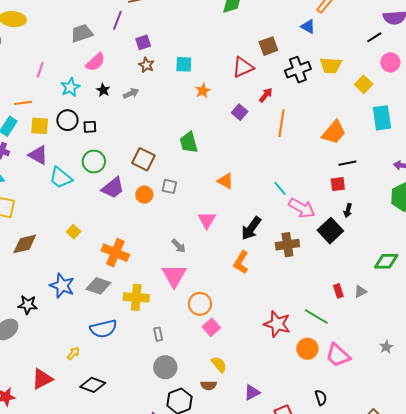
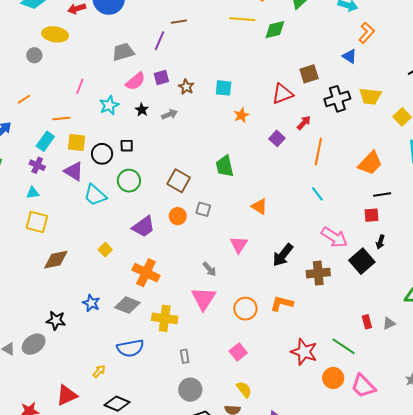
purple square: (143, 42) -> (161, 78), moved
black circle: (67, 120) -> (102, 154), moved
purple trapezoid: (113, 188) -> (144, 227), moved
cyan line: (280, 188) -> (317, 194), moved
orange L-shape: (241, 262) -> (282, 303), moved, turned 70
blue star: (62, 286) -> (91, 303), size x0.7
orange circle: (200, 304) -> (245, 309), moved

